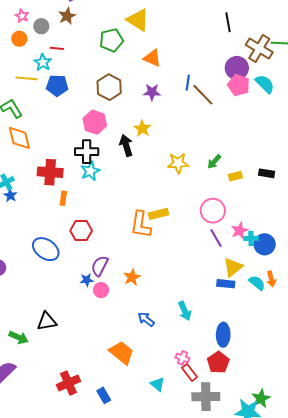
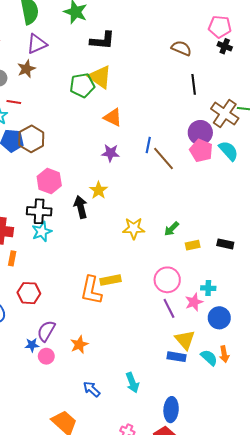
green pentagon: (111, 40) -> (82, 85), moved
brown hexagon: (109, 87) -> (31, 139), moved
cyan cross: (251, 238) -> (208, 288), moved
yellow triangle: (233, 267) -> (185, 340), turned -35

